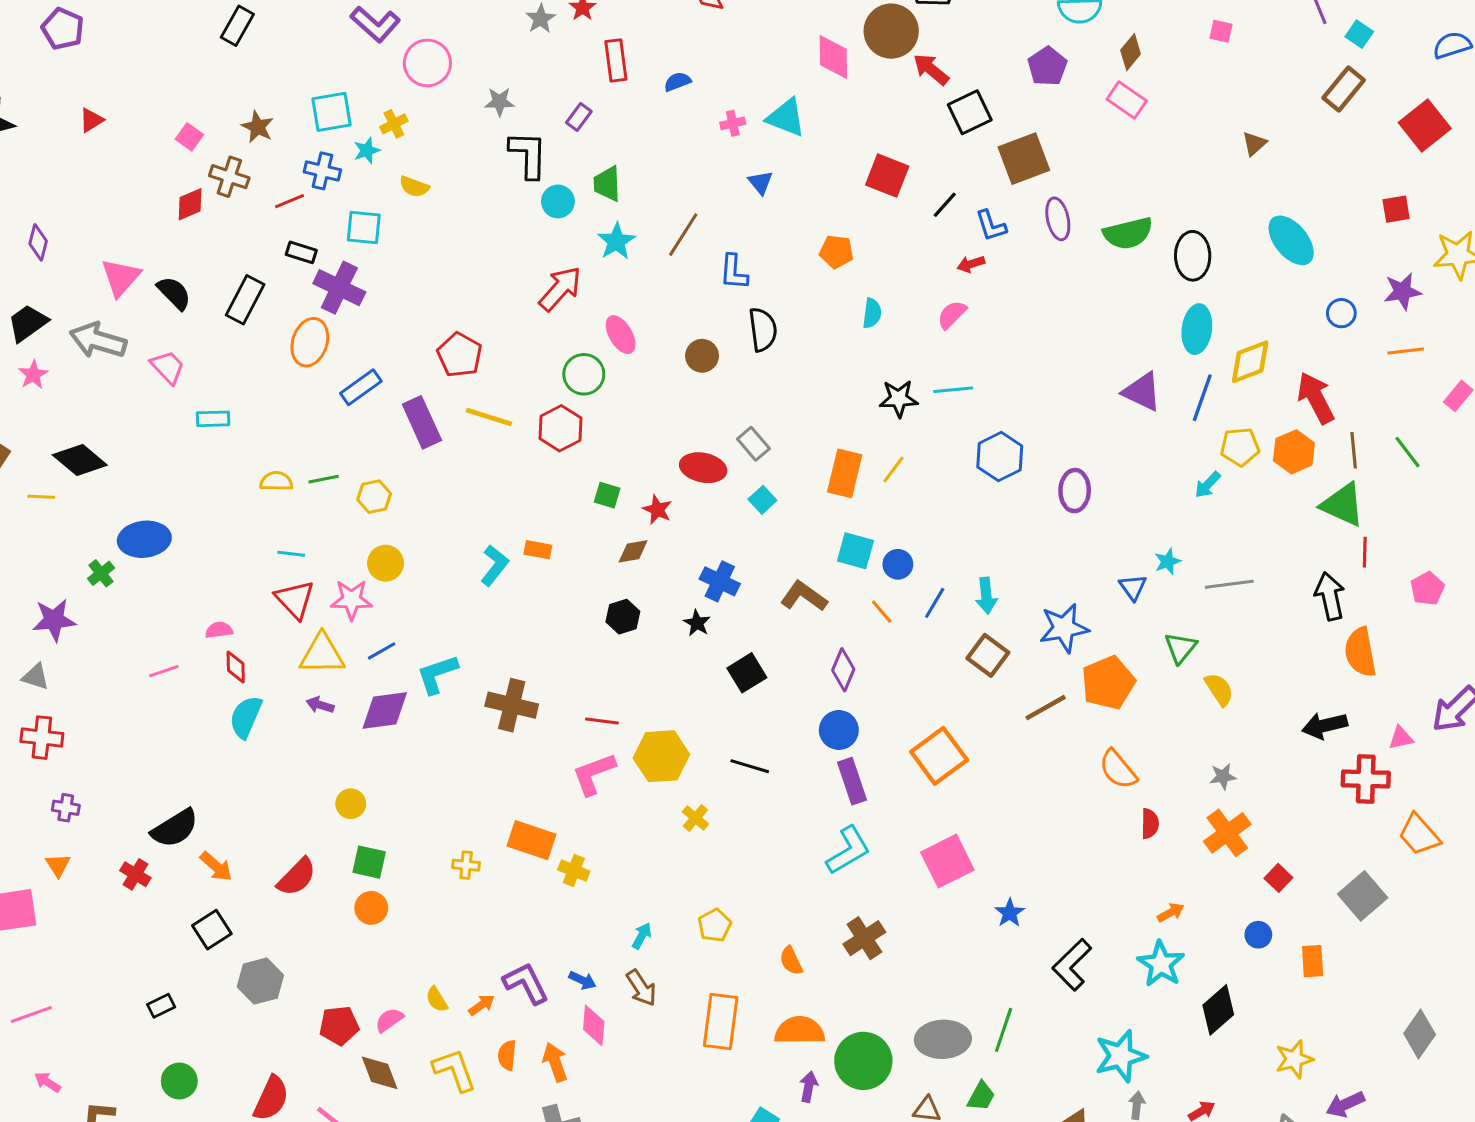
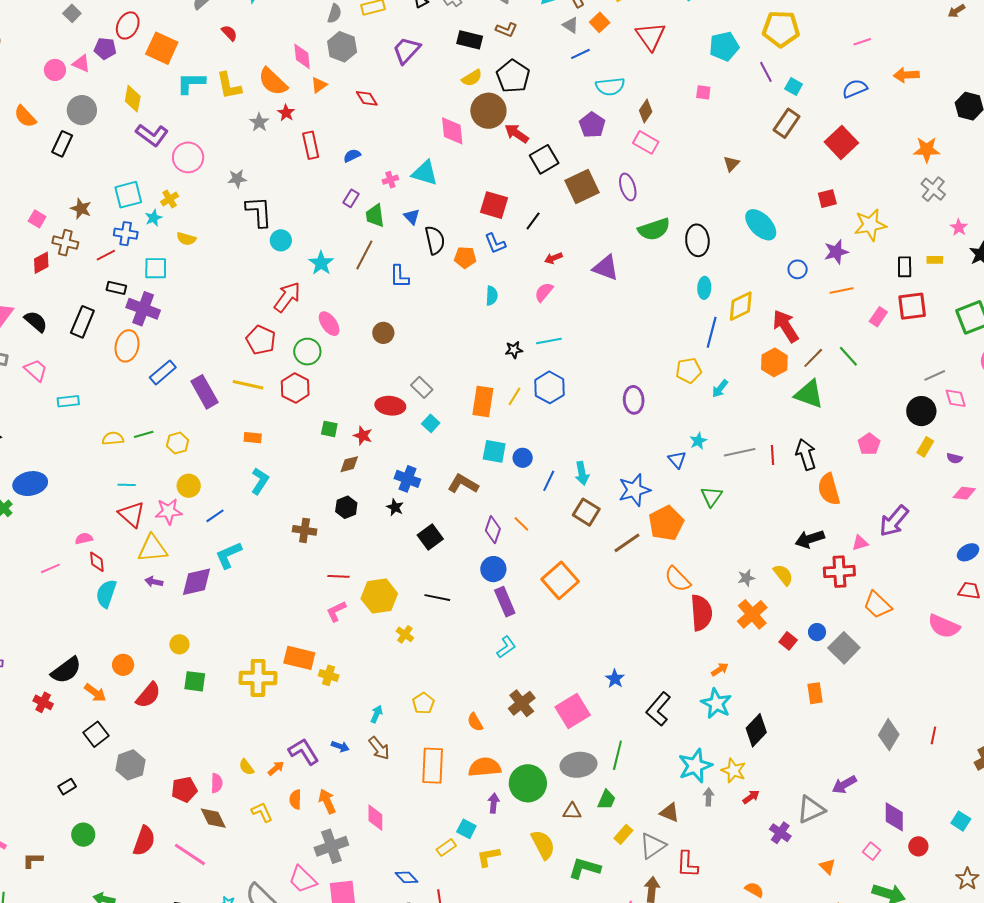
purple rectangle: (579, 117) -> (351, 198), moved
green trapezoid: (607, 184) -> (375, 216), moved
purple ellipse: (1058, 219) -> (628, 187), moved
blue L-shape: (991, 226) -> (495, 243), moved
cyan ellipse: (1197, 329) -> (704, 288), size x0.7
black semicircle: (763, 330) -> (435, 240), moved
red pentagon: (460, 355) -> (261, 340), moved
purple triangle: (1142, 392) -> (606, 268), moved
black star: (899, 399) -> (514, 350), size x0.7
yellow pentagon: (1240, 447) -> (689, 371), moved
brown line: (1354, 450) -> (813, 358), turned 55
blue hexagon: (1000, 457) -> (549, 387), moved
orange rectangle: (538, 550) -> (253, 438), moved
red line: (1365, 552) -> (772, 455), moved
orange line: (882, 612) -> (521, 524), moved
blue line: (382, 651) -> (215, 516), moved
yellow semicircle: (1219, 689) -> (783, 575), moved
brown cross: (512, 705) -> (305, 530), moved, size x0.7
pink L-shape: (594, 774) -> (336, 611), size x0.7
red semicircle: (1150, 824) -> (701, 613), size x1.8
cyan L-shape: (848, 850) -> (506, 647), size x0.7
pink square: (947, 861) -> (573, 711), moved
yellow cross: (466, 865) -> (258, 678), size x2.0
orange circle: (371, 908) -> (123, 665), moved
blue circle: (1258, 935) -> (817, 632), moved
pink semicircle: (389, 1020) -> (217, 783), turned 132
pink diamond: (594, 1025) -> (375, 818), moved
yellow star: (1294, 1059) -> (734, 771), moved, turned -30
yellow L-shape: (455, 1070) -> (262, 812), size x0.7

